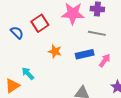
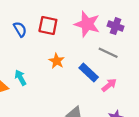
red square: (40, 23) -> (48, 26), turned 30
blue rectangle: (85, 54) -> (89, 72), turned 42

